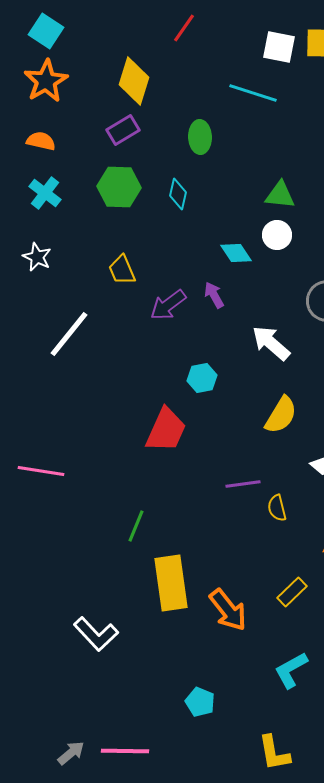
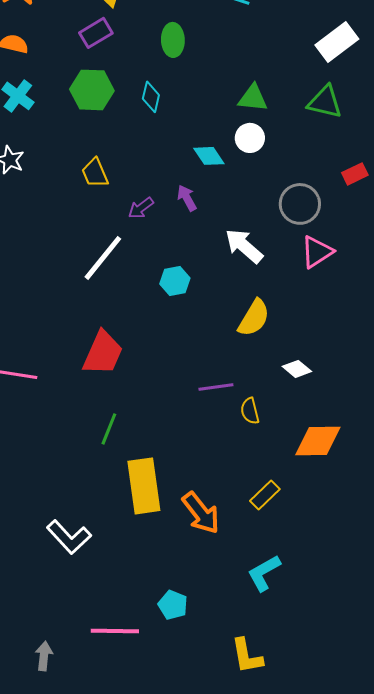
purple arrow: (168, 305) -> (141, 208), size x0.7
white line: (69, 334) -> (103, 258), moved
red trapezoid: (166, 430) -> (103, 353), moved
pink line: (125, 751) -> (115, 631), moved
gray arrow: (71, 753) -> (44, 656), turned -44

